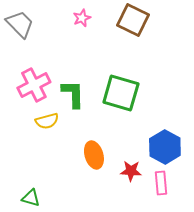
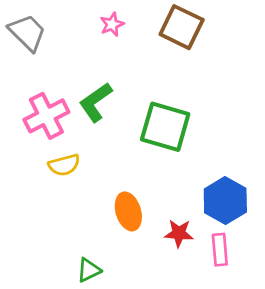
green L-shape: (73, 94) -> (96, 102), moved, turned -124
green triangle: (31, 198) -> (89, 270), moved, turned -42

